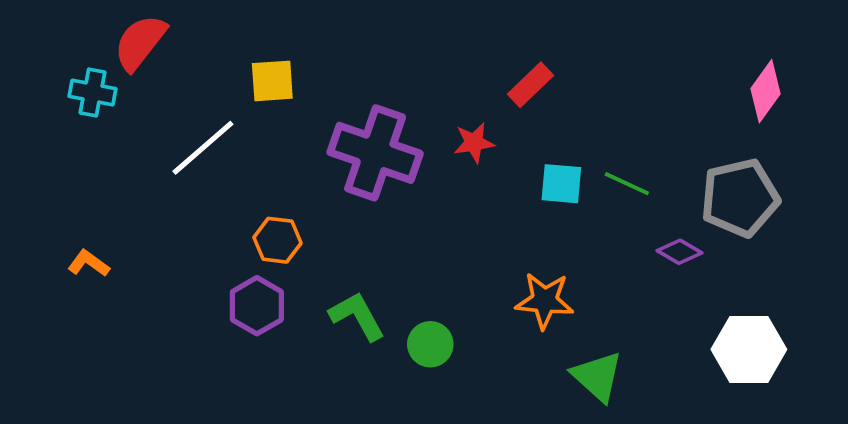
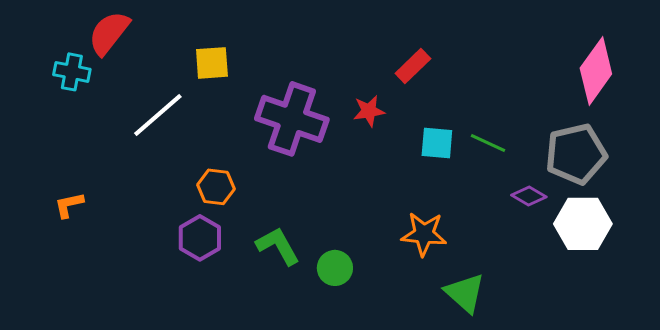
pink diamond: (766, 91) -> (596, 71), size x1.4
orange L-shape: (89, 263) -> (69, 205), turned -48
white hexagon: (749, 349) -> (583, 224), moved

